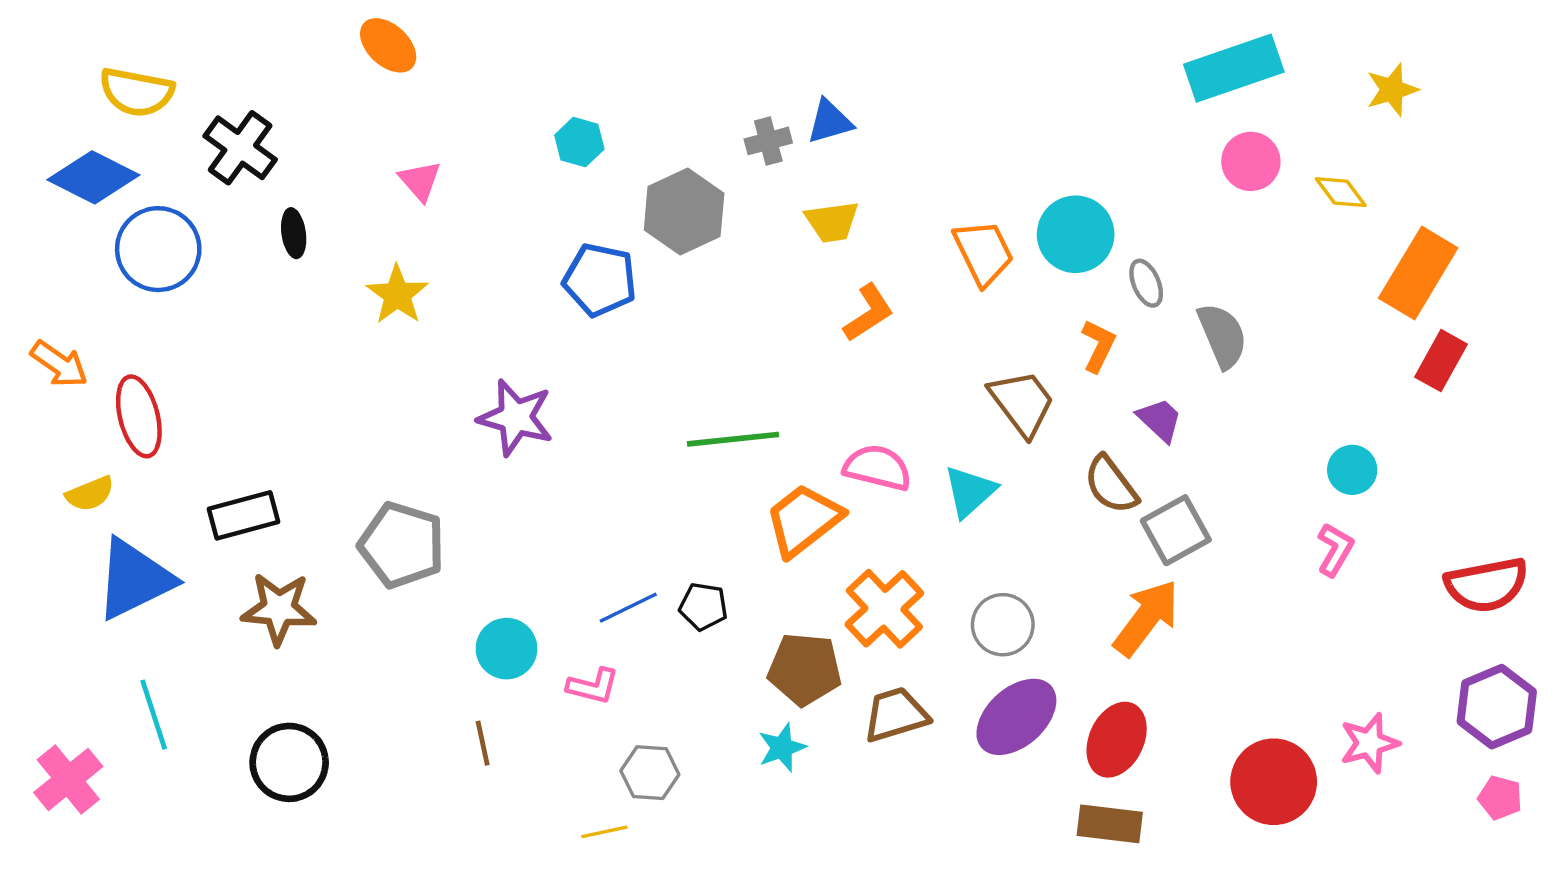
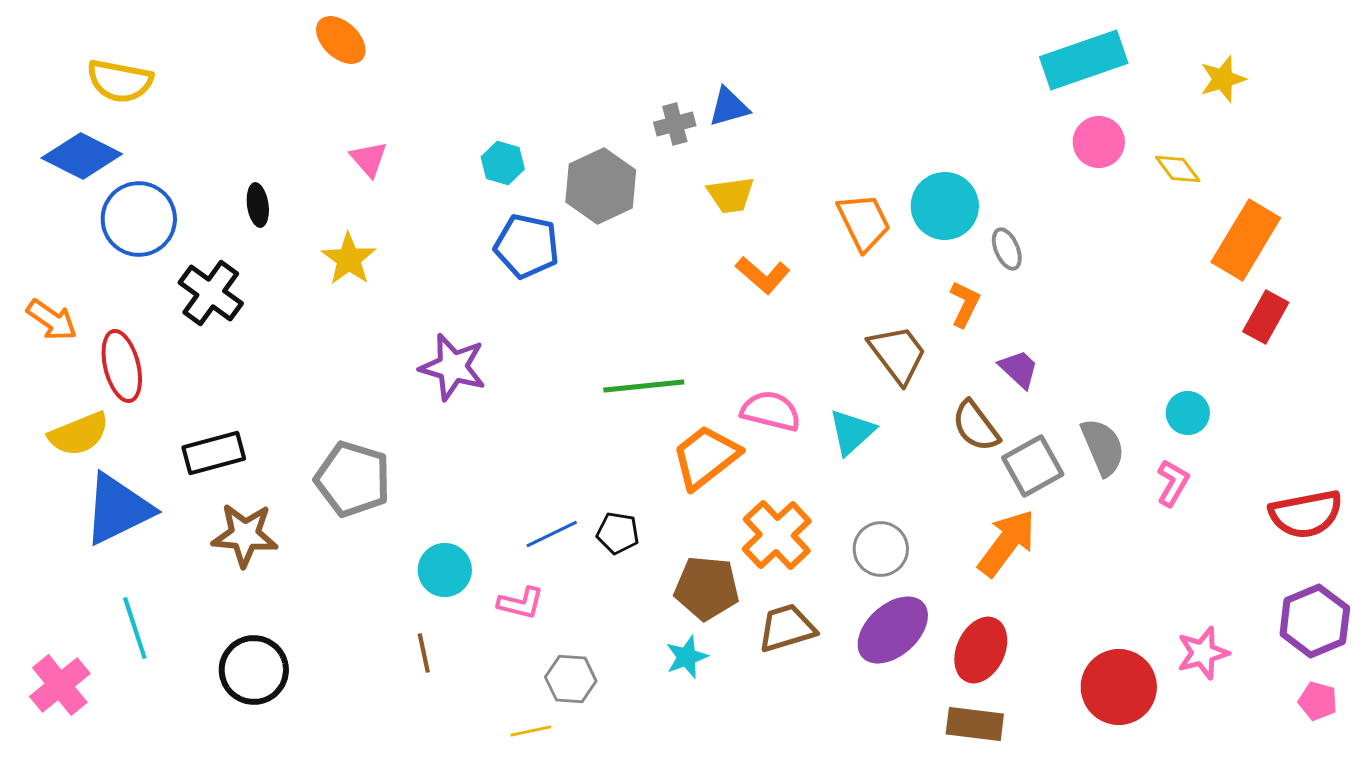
cyan hexagon: (579, 142) -> (503, 163), moved
black cross: (240, 148) -> (211, 293), moved
orange L-shape: (868, 313) -> (763, 275), turned 74
gray semicircle: (1222, 336) -> (1103, 447), moved
yellow semicircle: (90, 494) -> (79, 434), size x1.4

